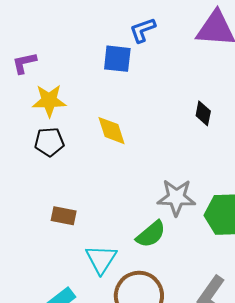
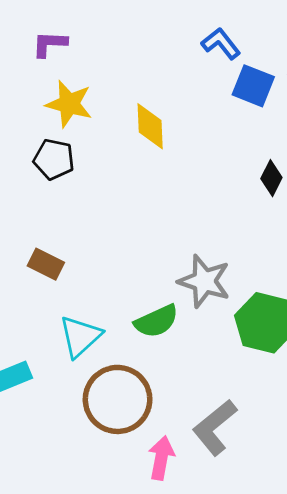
blue L-shape: (143, 30) -> (221, 44), turned 56
blue square: (117, 59) -> (253, 86), moved
yellow diamond: (111, 131) -> (150, 126), moved

